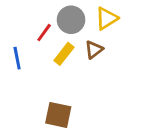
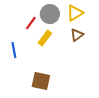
brown triangle: (94, 50) -> (77, 35), moved
blue line: (17, 58) -> (14, 50), moved

